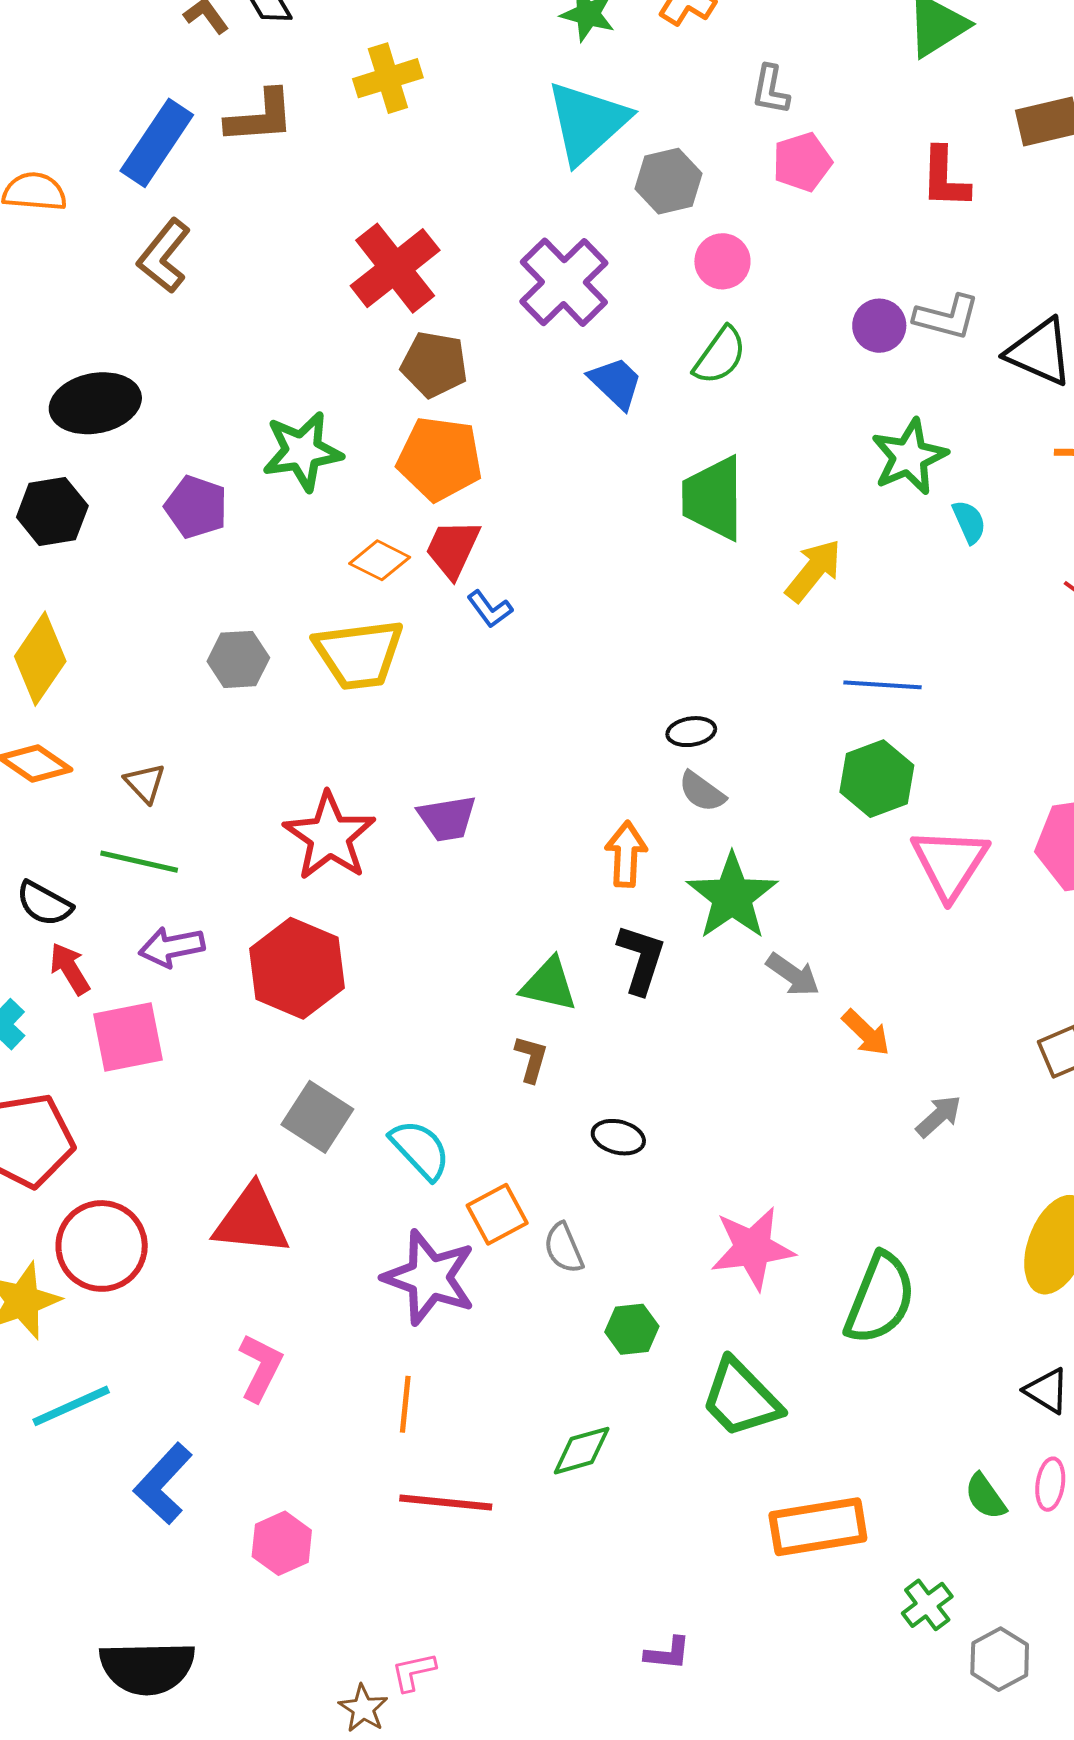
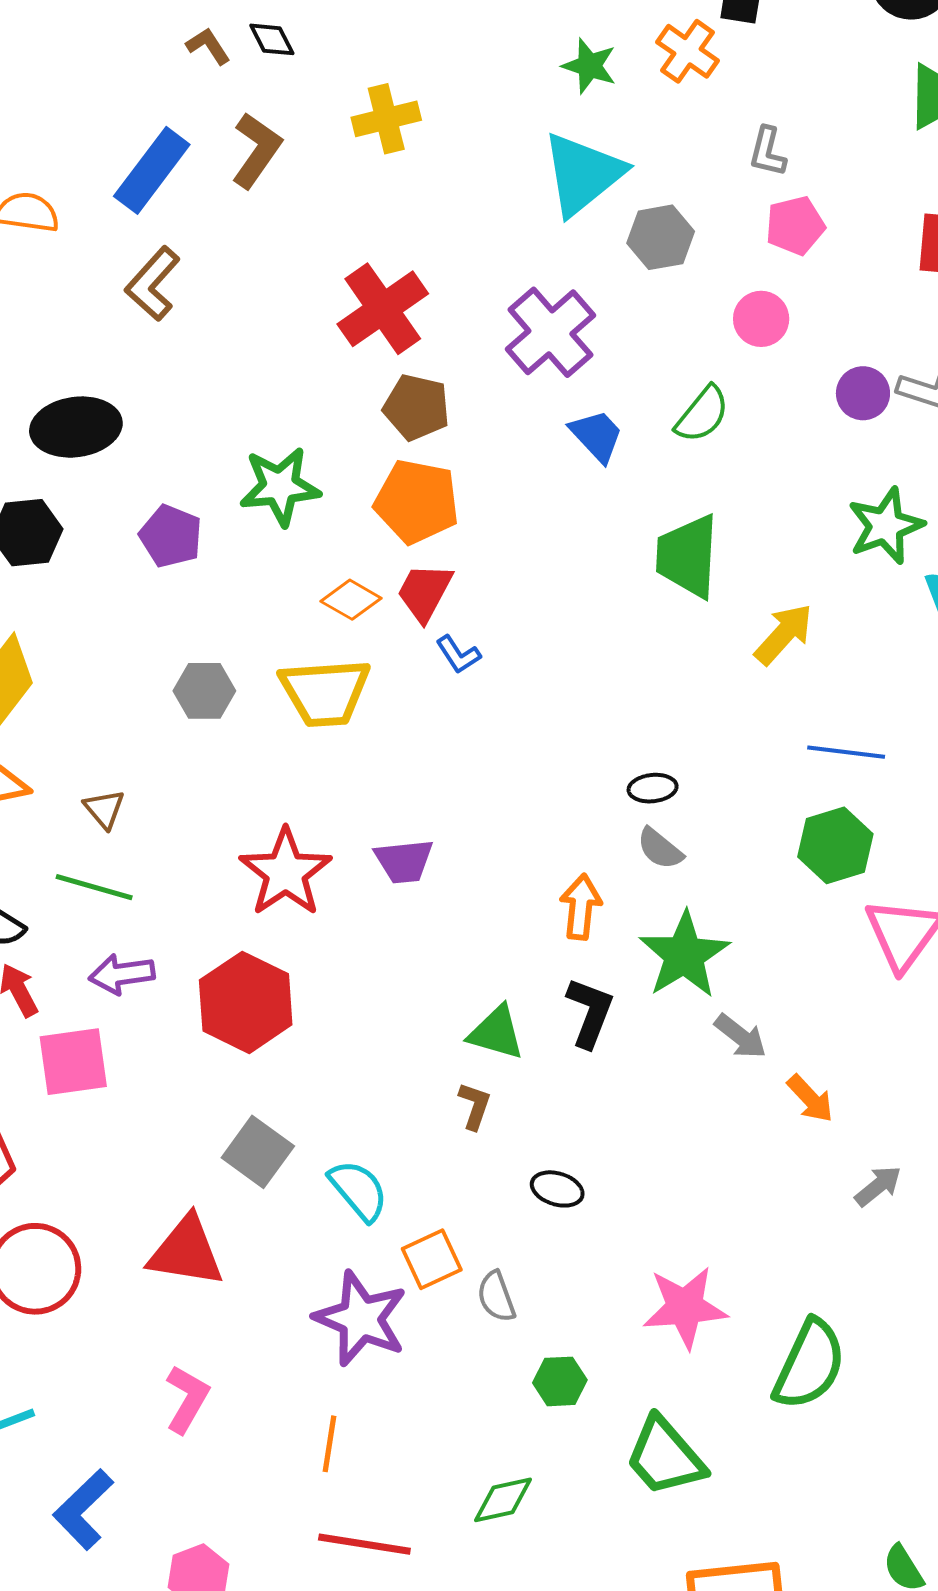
brown L-shape: (260, 117) -> (256, 150), turned -54
pink circle: (722, 261) -> (761, 319), moved

